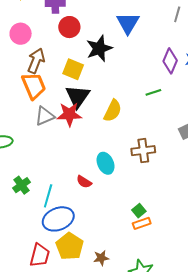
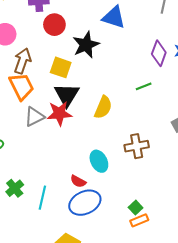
blue triangle: (128, 23) -> (114, 17), turned -40
blue ellipse: (58, 219) -> (85, 203), moved

